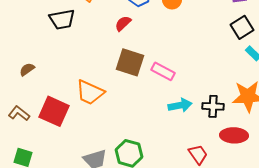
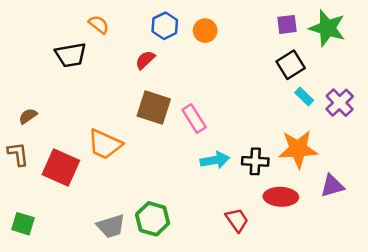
pink rectangle: (163, 71) -> (194, 119), turned 30
brown L-shape: (19, 113) -> (18, 154), moved, turned 45

